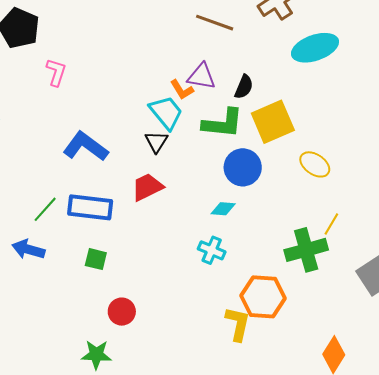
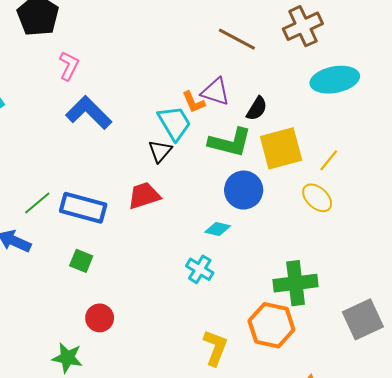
blue L-shape: (85, 147) -> (89, 113), moved
yellow line: (331, 224) -> (329, 160), moved
orange hexagon: (263, 297) -> (271, 325), moved

